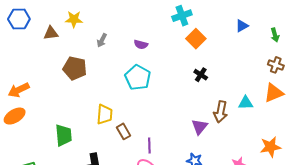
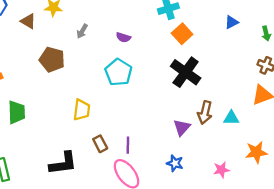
brown triangle: (51, 33) -> (28, 21), turned 35
black cross: (201, 75) -> (186, 72), size x2.0
cyan triangle: (246, 103) -> (231, 118), moved
brown rectangle: (124, 131) -> (100, 144), moved
green trapezoid: (64, 135) -> (17, 112), moved

